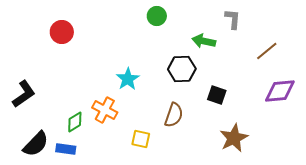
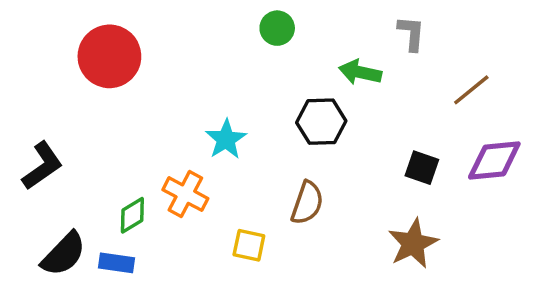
red circle: (62, 32) -> (109, 56), size x1.5
black square: (217, 95) -> (422, 168), moved

